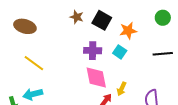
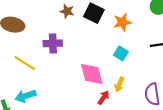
purple cross: (93, 51) -> (53, 43), moved
cyan square: (120, 52) -> (121, 53), moved

